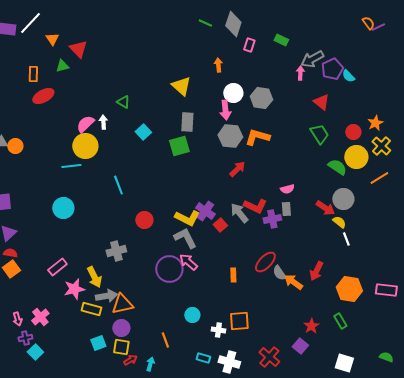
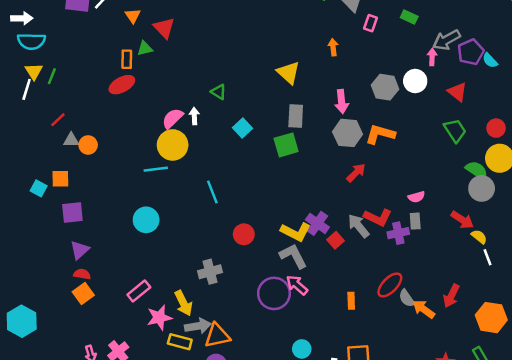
orange rectangle: (33, 74) -> (127, 59), moved
white circle: (233, 93) -> (415, 81), moved
gray circle: (343, 199) -> (482, 188), moved

